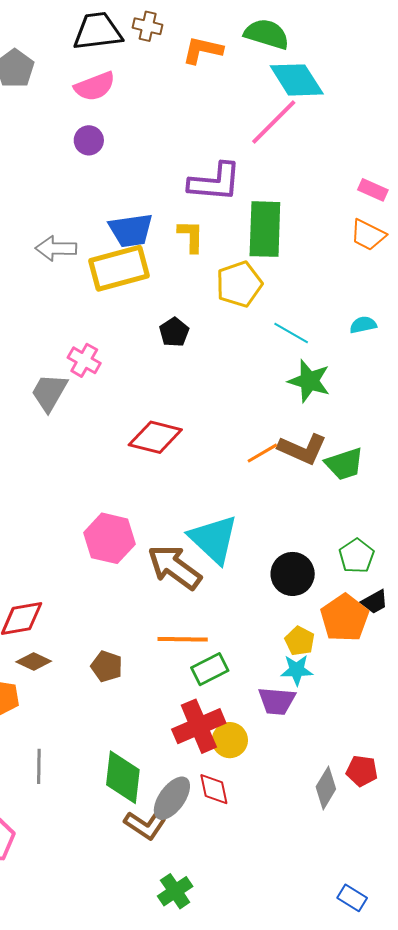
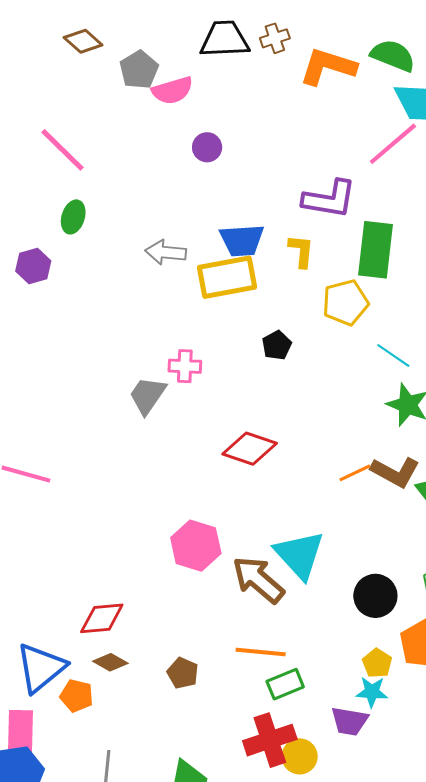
brown cross: (148, 26) -> (275, 38), turned -36
orange L-shape: (203, 50) -> (328, 66), size x1.4
pink semicircle: (95, 86) -> (172, 90), moved
pink cross: (84, 360) -> (185, 366), turned -32

